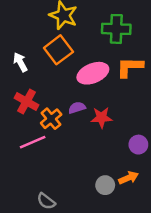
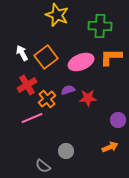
orange square: (58, 50) -> (46, 57), moved
red cross: (26, 102) -> (27, 85), turned 30
gray circle: (105, 185) -> (66, 151), moved

